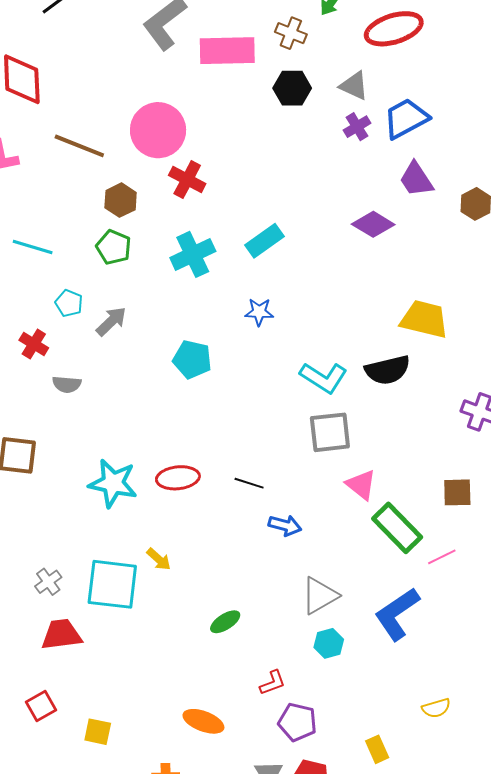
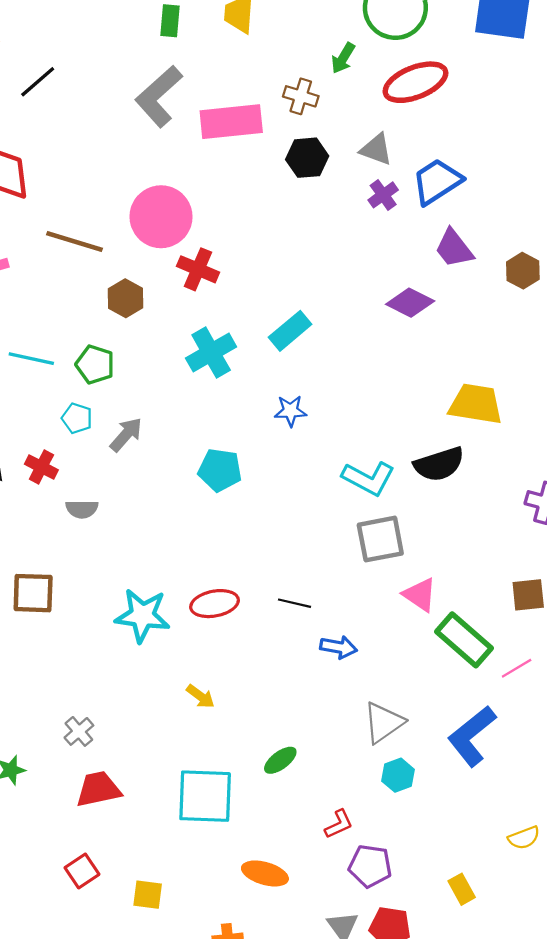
green pentagon: (114, 247) -> (95, 364), moved
cyan square: (112, 584) -> (205, 796), moved

